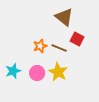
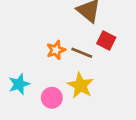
pink circle: (37, 73) -> (52, 98), moved

